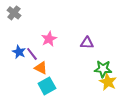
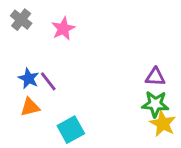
pink star: (49, 39) -> (63, 29), moved
purple triangle: (87, 43) -> (155, 77), moved
orange triangle: (41, 68) -> (30, 107), moved, turned -40

